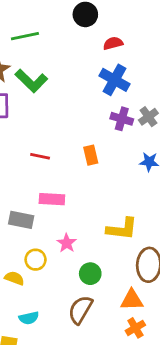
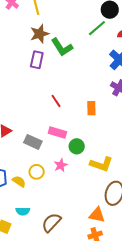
green line: (25, 36) -> (97, 28), moved, turned -42
red line: (40, 156) -> (56, 101), turned 32
green circle: (90, 274) -> (77, 146), moved
brown semicircle: (80, 310) -> (51, 222), moved

